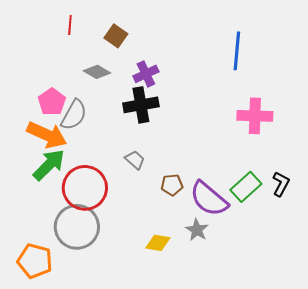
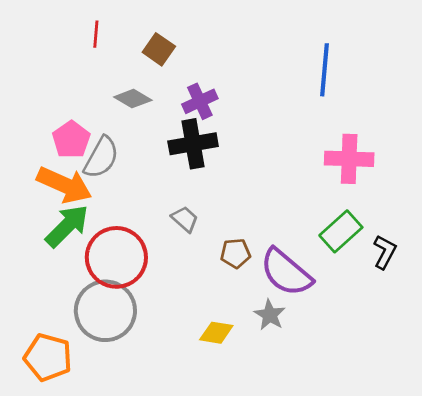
green rectangle: (246, 187) -> (341, 231), moved

